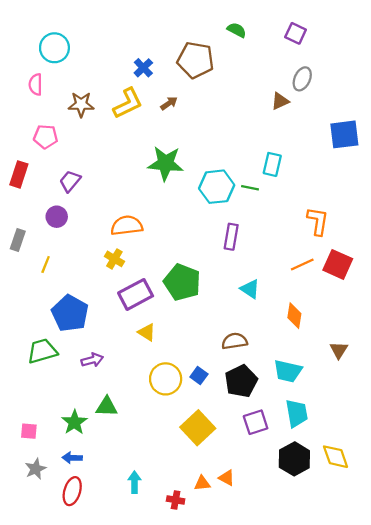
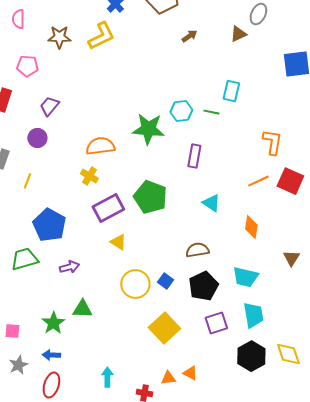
brown arrow: (169, 103) -> (189, 36), moved
green star: (166, 163) -> (148, 129), moved
cyan hexagon: (217, 187) -> (181, 111), size x0.7

